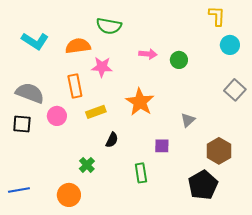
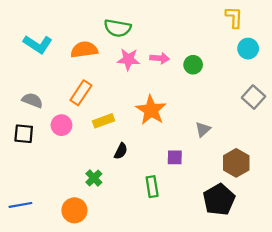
pink star: (102, 67) -> (128, 59), moved
orange rectangle: (75, 86) -> (81, 93), turned 45
gray semicircle: (30, 93) -> (32, 100), size x0.7

